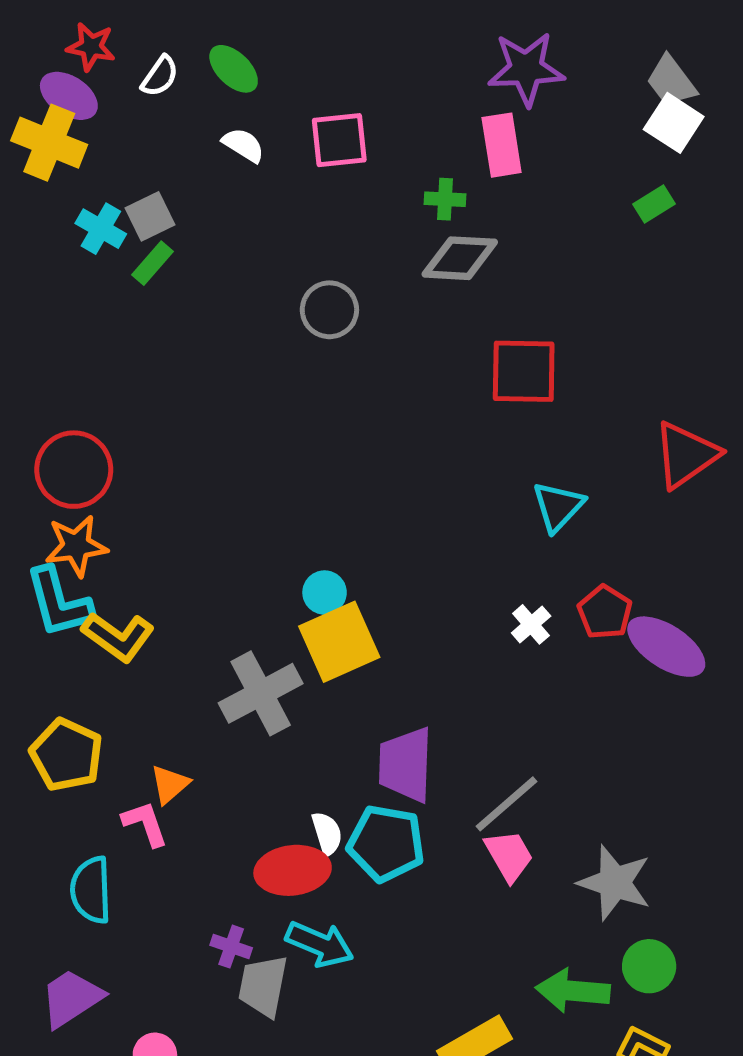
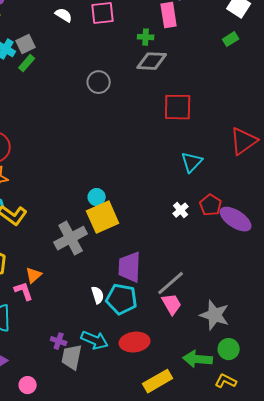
red ellipse: (293, 870) -> (135, 342), moved

